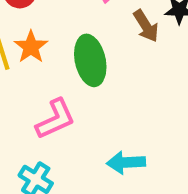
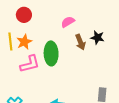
pink L-shape: (55, 119) -> (30, 64), moved

